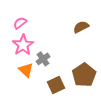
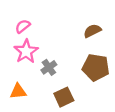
orange triangle: (26, 70) -> (18, 91), moved, turned -49
brown pentagon: (84, 75) -> (96, 67), moved, turned -30

